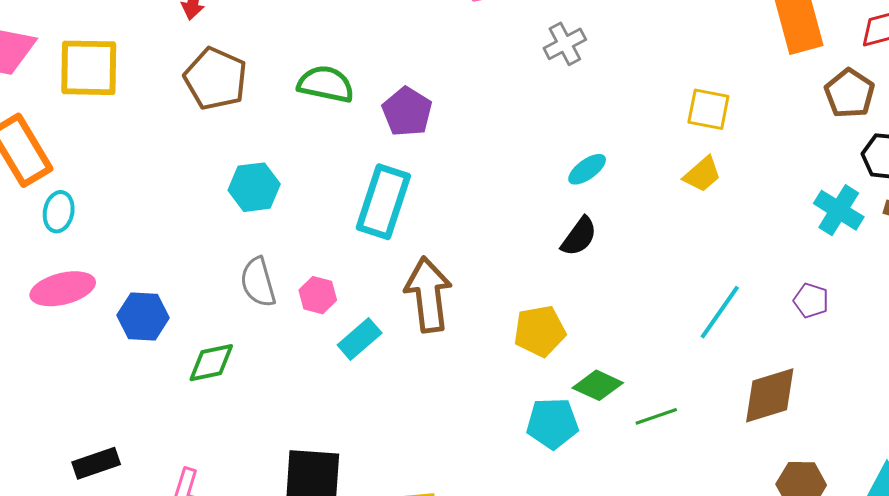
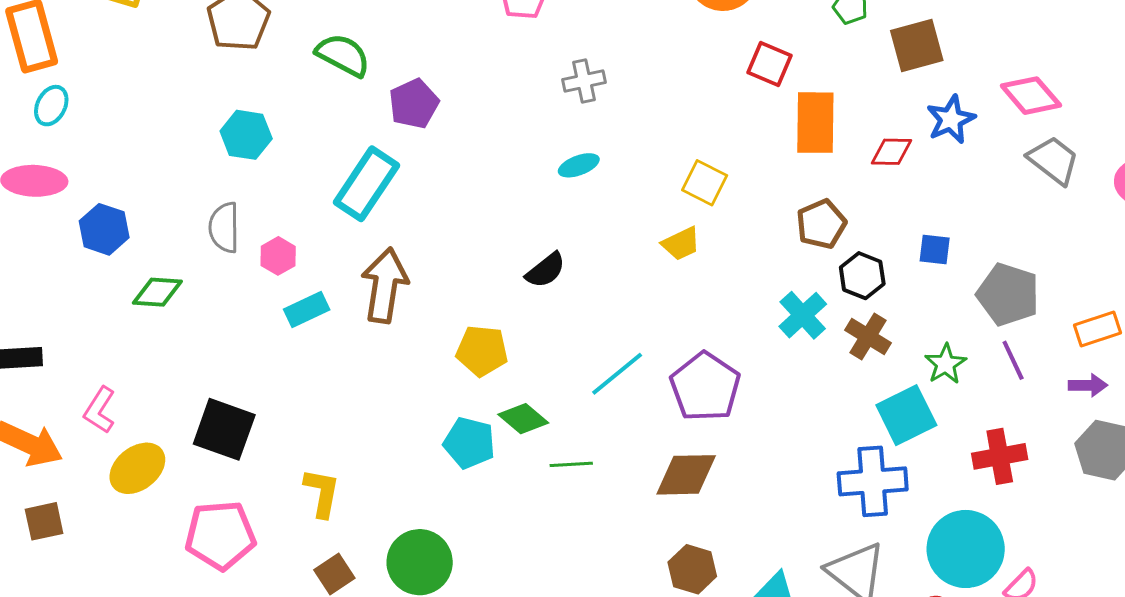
brown pentagon: (850, 93) -> (821, 224), moved
cyan ellipse: (587, 169) -> (579, 165), moved
purple pentagon: (811, 301) -> (705, 387), moved, size x2.0
cyan line: (720, 312) -> (617, 374), moved

